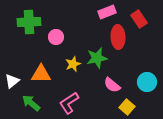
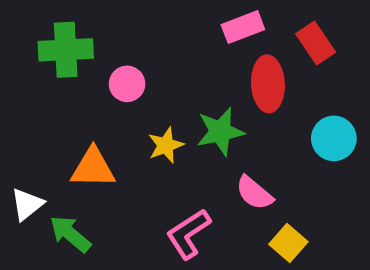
white triangle: (12, 81) -> (27, 204), moved
cyan circle: (147, 82) -> (334, 138), moved
pink L-shape: (69, 103) -> (188, 234), moved

